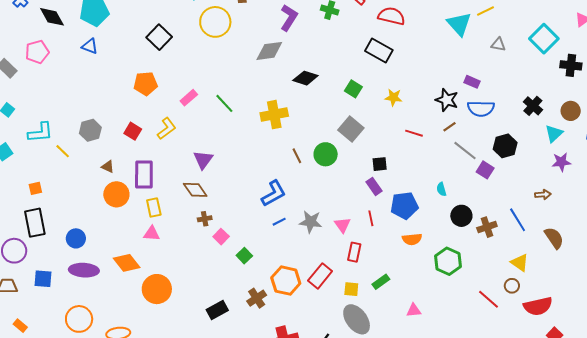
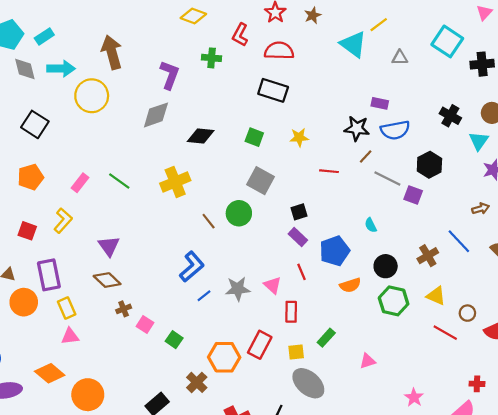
black circle: (461, 216) -> (386, 266), moved
yellow triangle: (520, 263) -> (436, 296), moved

